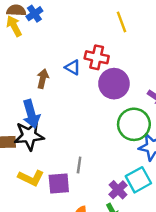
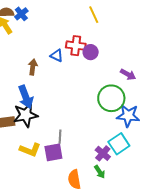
purple circle: (114, 84) -> (91, 52), moved, size x0.6
gray line: (79, 165) -> (60, 137), moved

